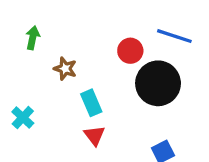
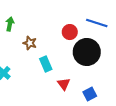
red triangle: (94, 135) -> (64, 84), moved

